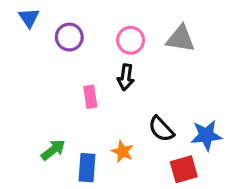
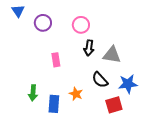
gray triangle: (180, 39) -> (112, 55), moved
black arrow: (126, 77) -> (89, 48), moved
green arrow: (53, 150) -> (33, 93), turned 133

